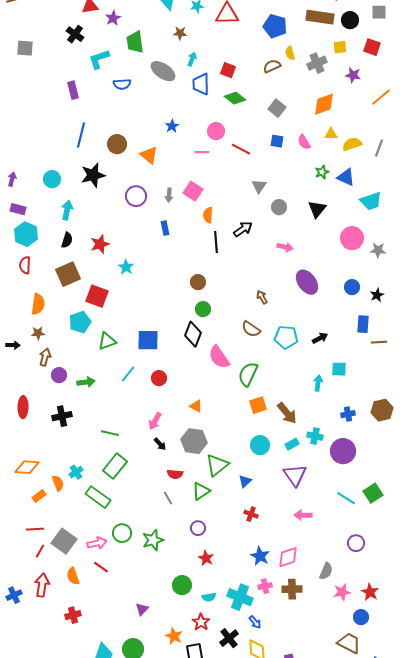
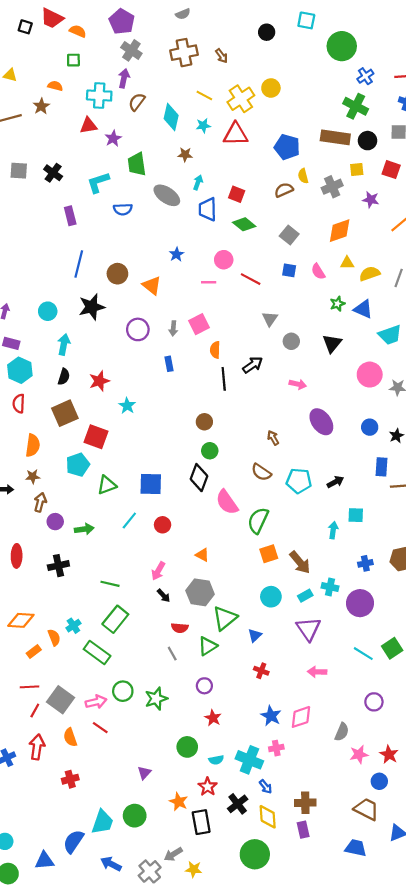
black cross: (75, 34) -> (53, 173), moved
pink square: (193, 191) -> (199, 324), turned 30
brown cross: (292, 589) -> (305, 803), moved

